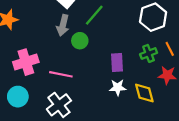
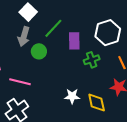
green cross: (149, 53) -> (92, 60), moved
purple rectangle: (117, 62) -> (74, 41), moved

